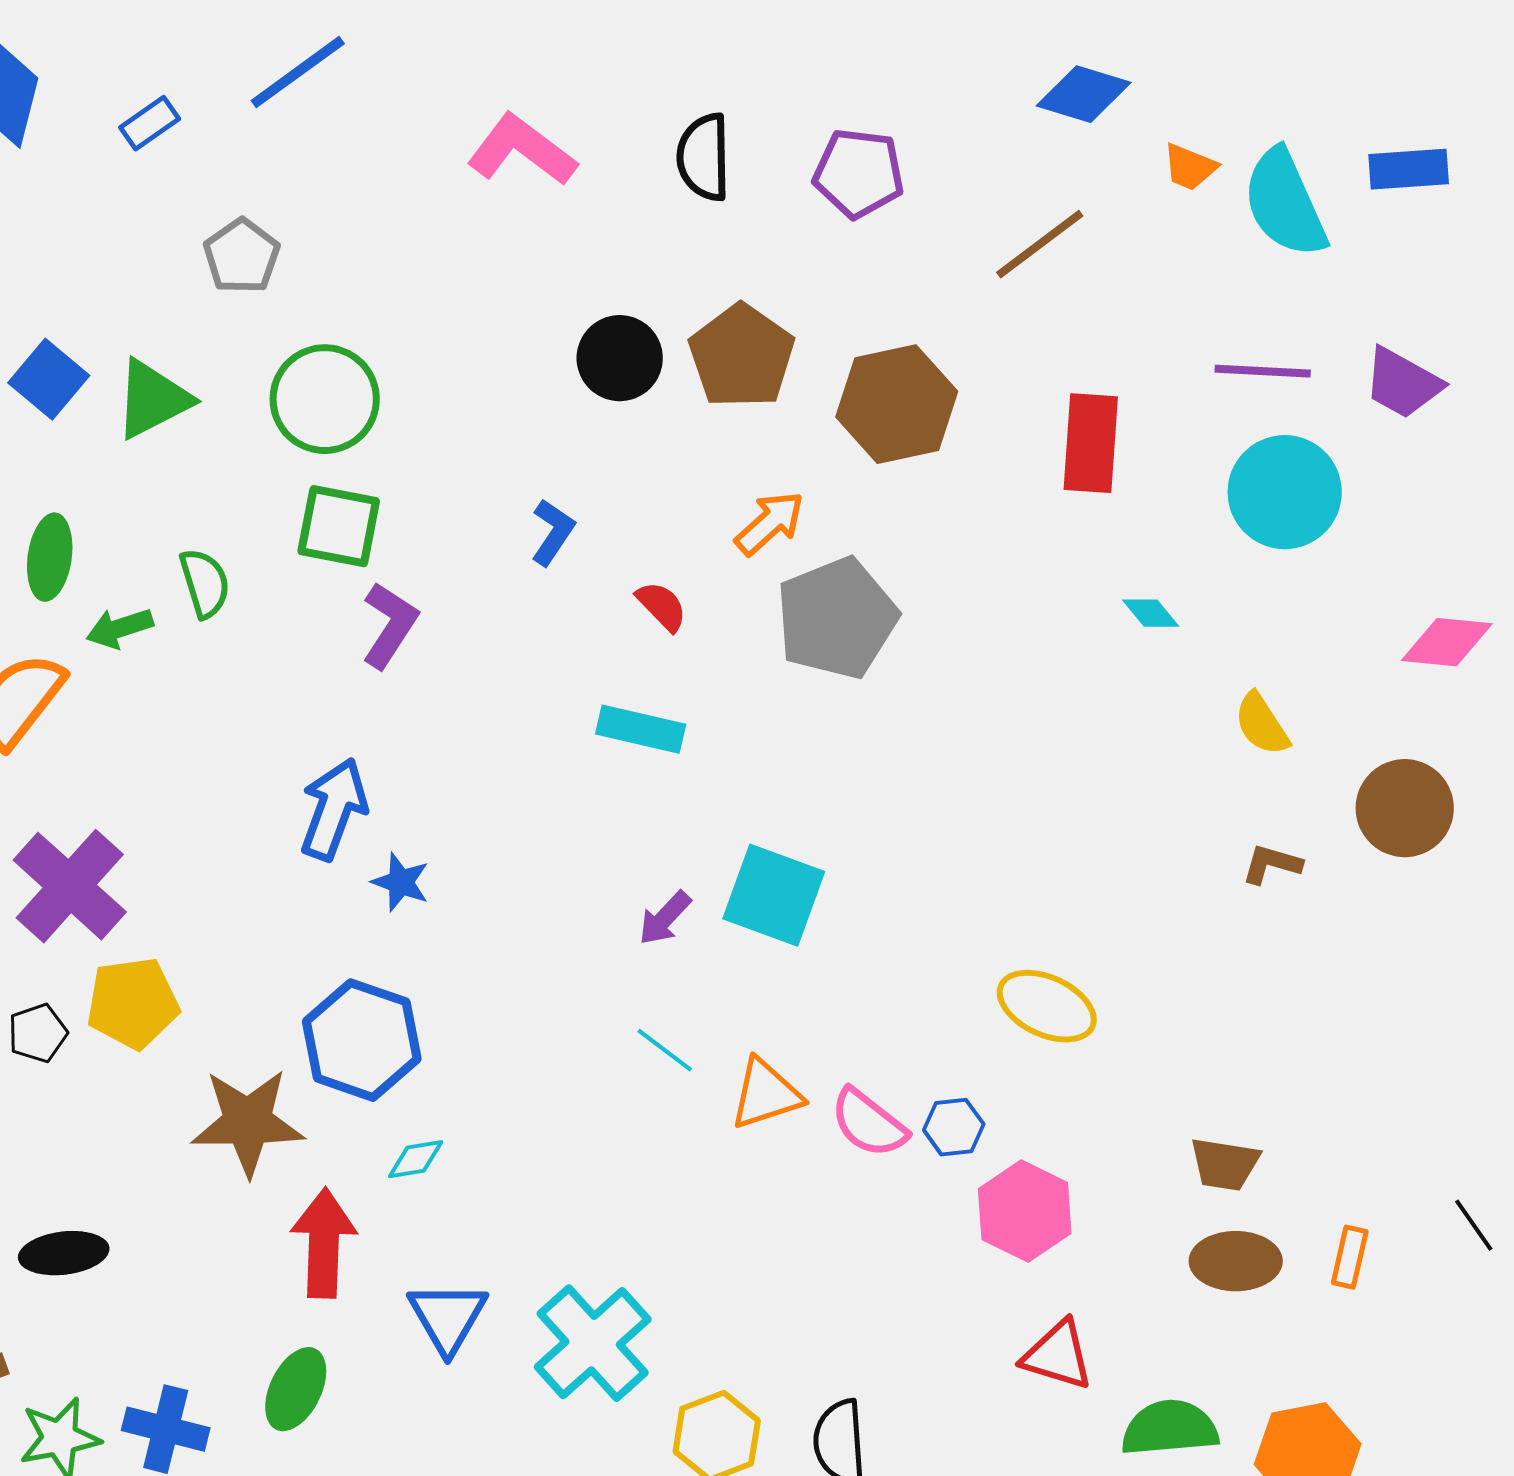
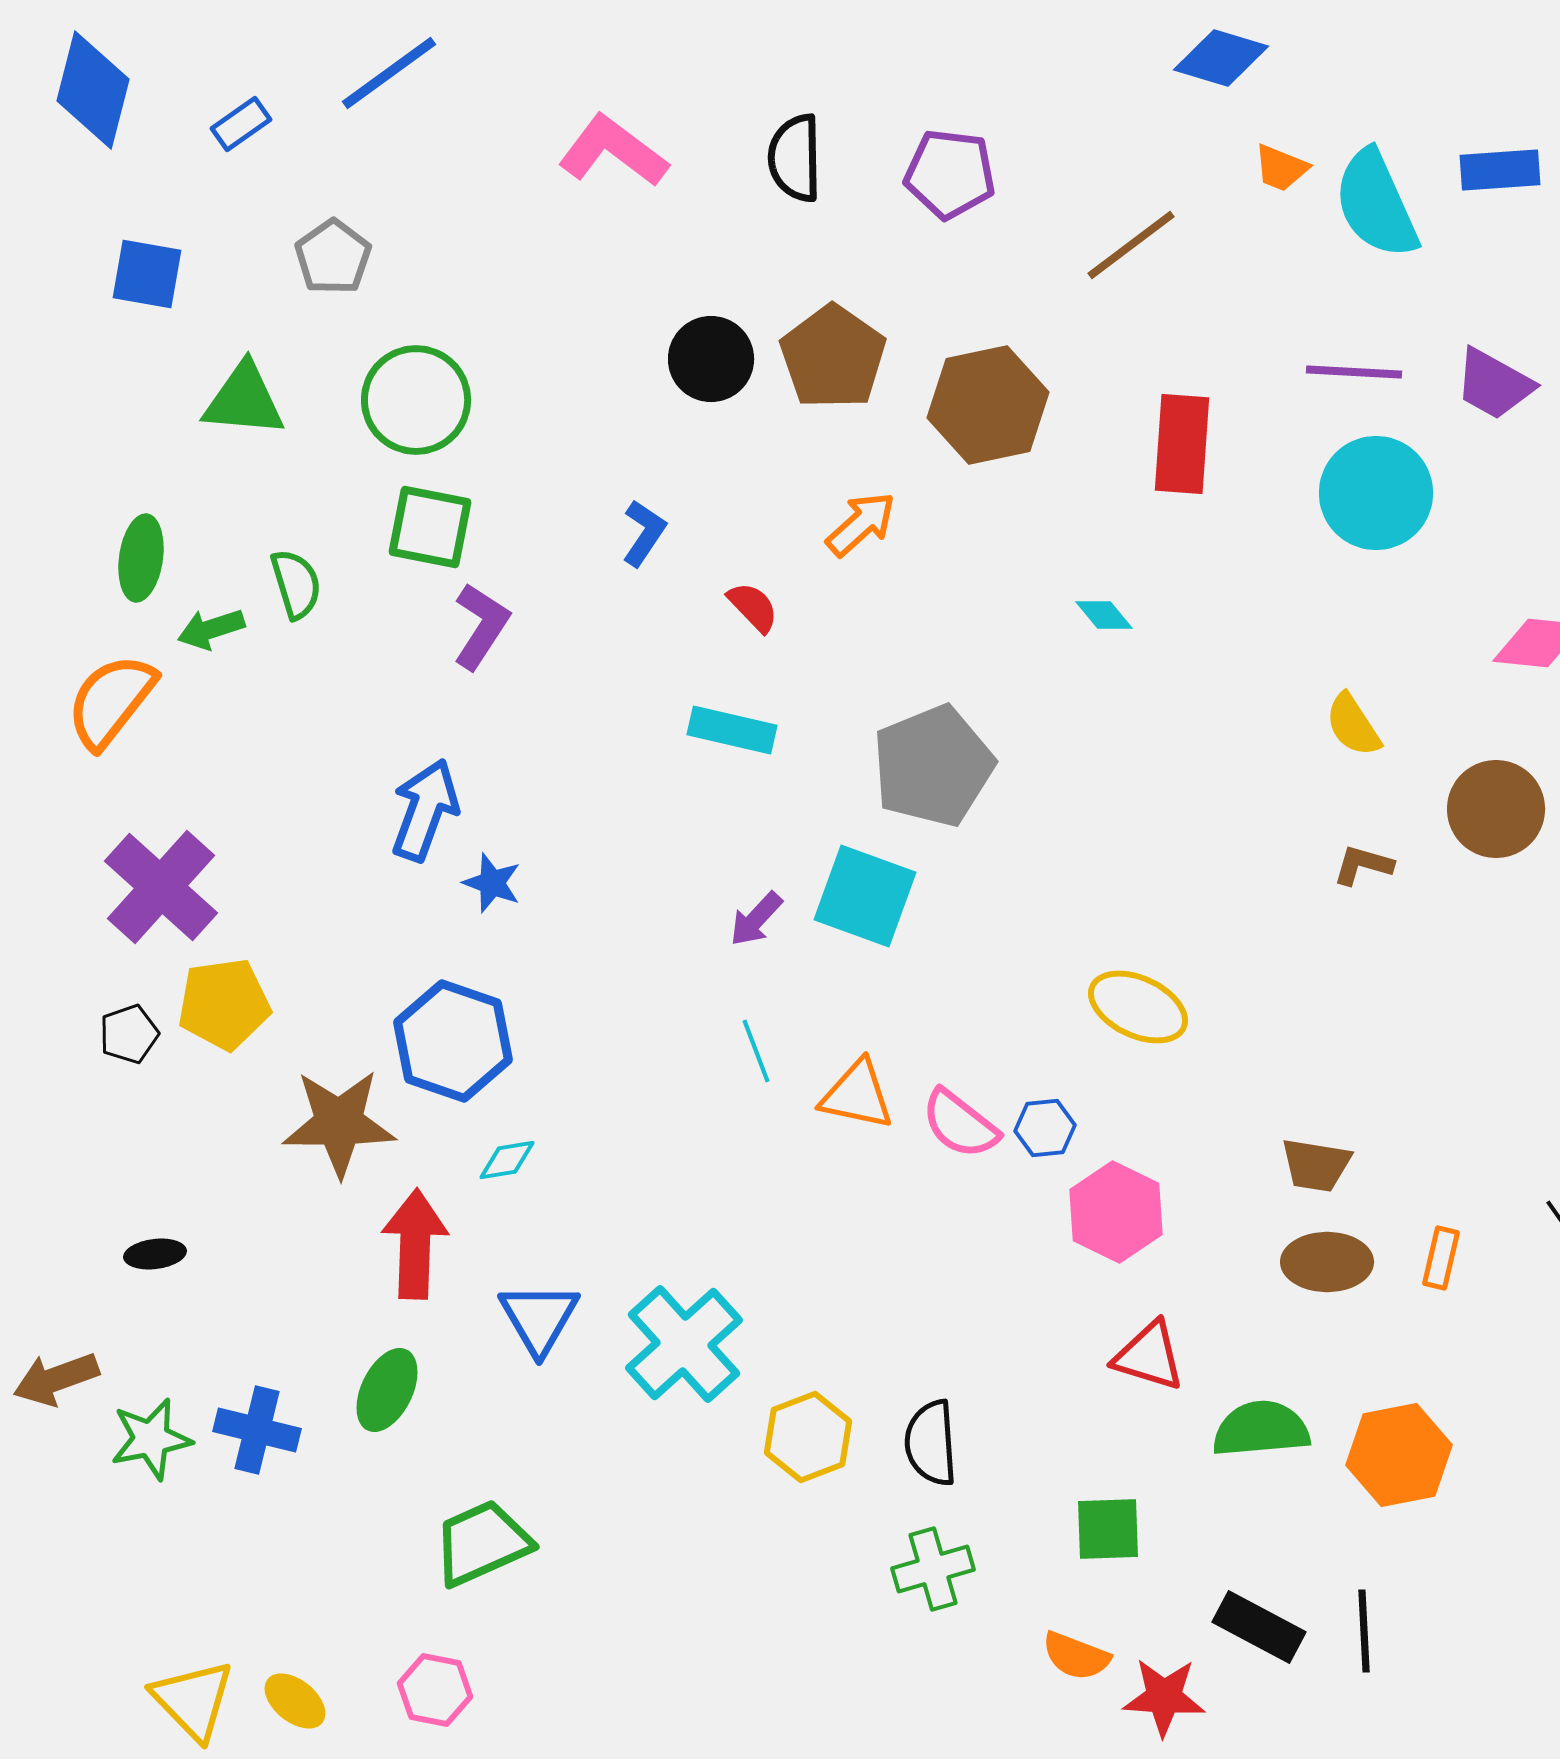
blue diamond: (1084, 94) -> (1221, 58), moved
blue square: (49, 379) -> (147, 274), moved, turned -30
green triangle: (153, 399) -> (244, 400), turned 32
cyan diamond: (1151, 613) -> (1104, 615), moved
gray pentagon: (837, 618) -> (933, 766), moved
cyan line: (665, 1050) -> (756, 1051), turned 32
orange triangle: (766, 1094) -> (857, 1095), turned 30
black ellipse: (64, 1253) -> (155, 1254), size x0.7

